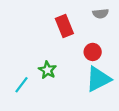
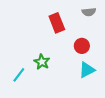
cyan triangle: (98, 79) -> (87, 70), size x0.7

